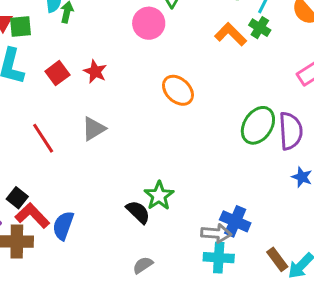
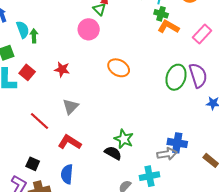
orange L-shape: (231, 34) -> (168, 27), moved
red square: (57, 73) -> (27, 72), moved
red L-shape: (32, 216) -> (70, 142), moved
cyan cross: (219, 258) -> (149, 176), moved

